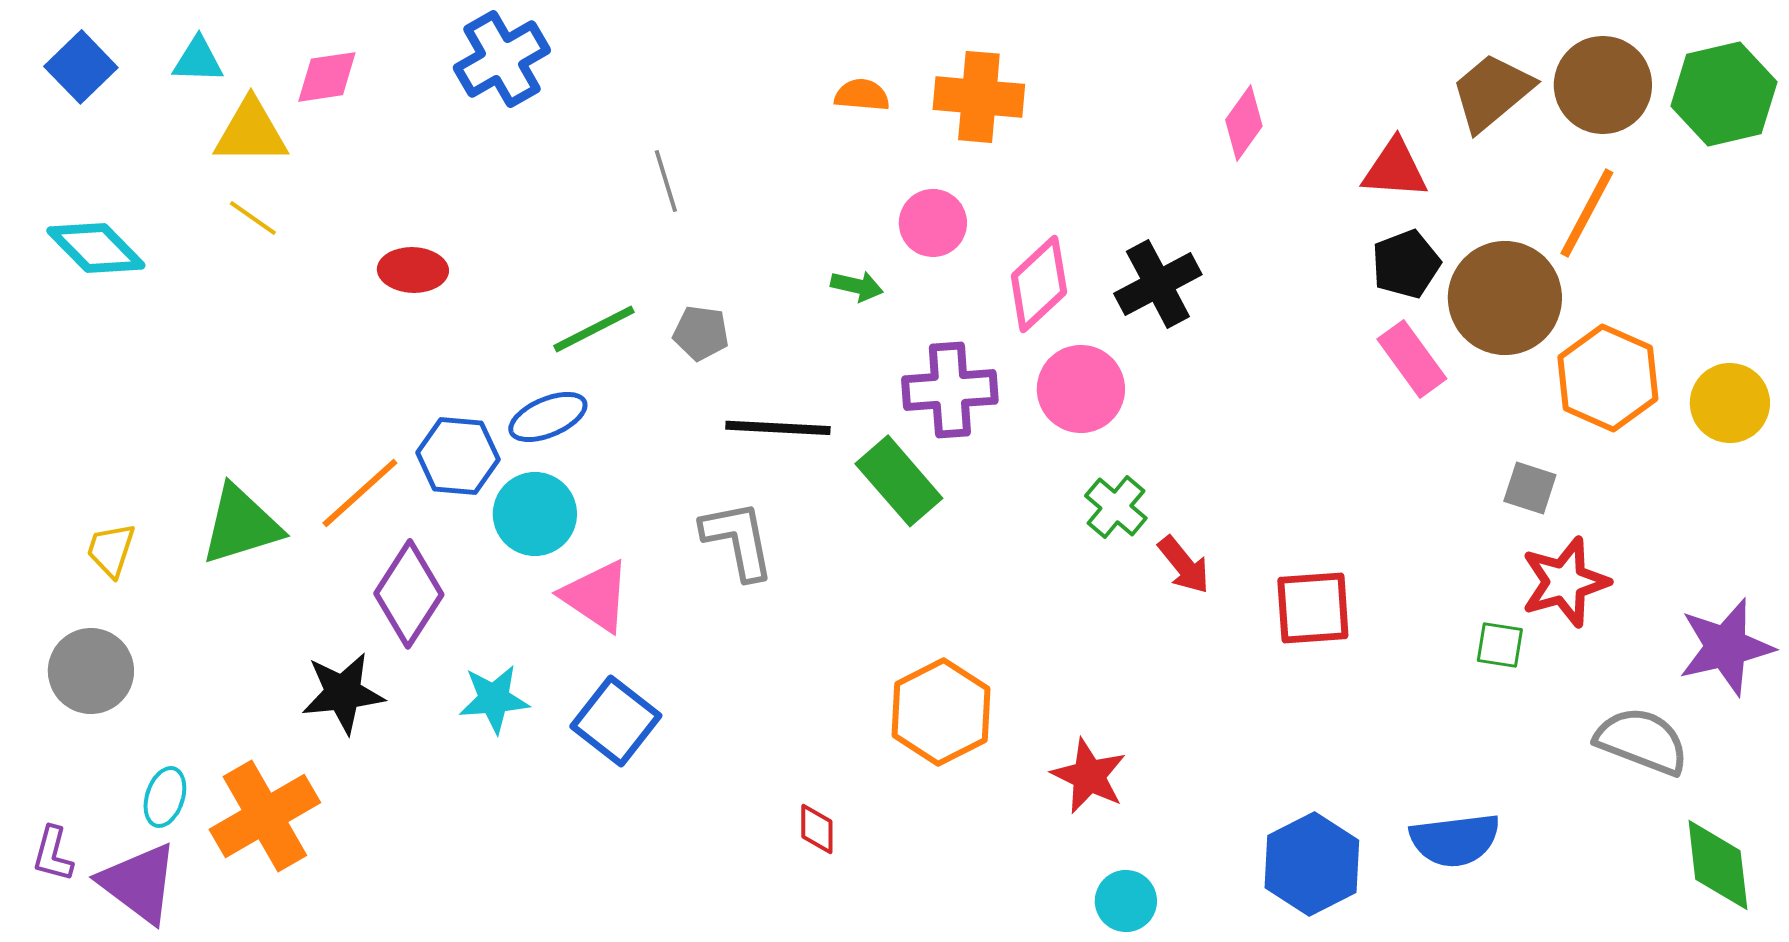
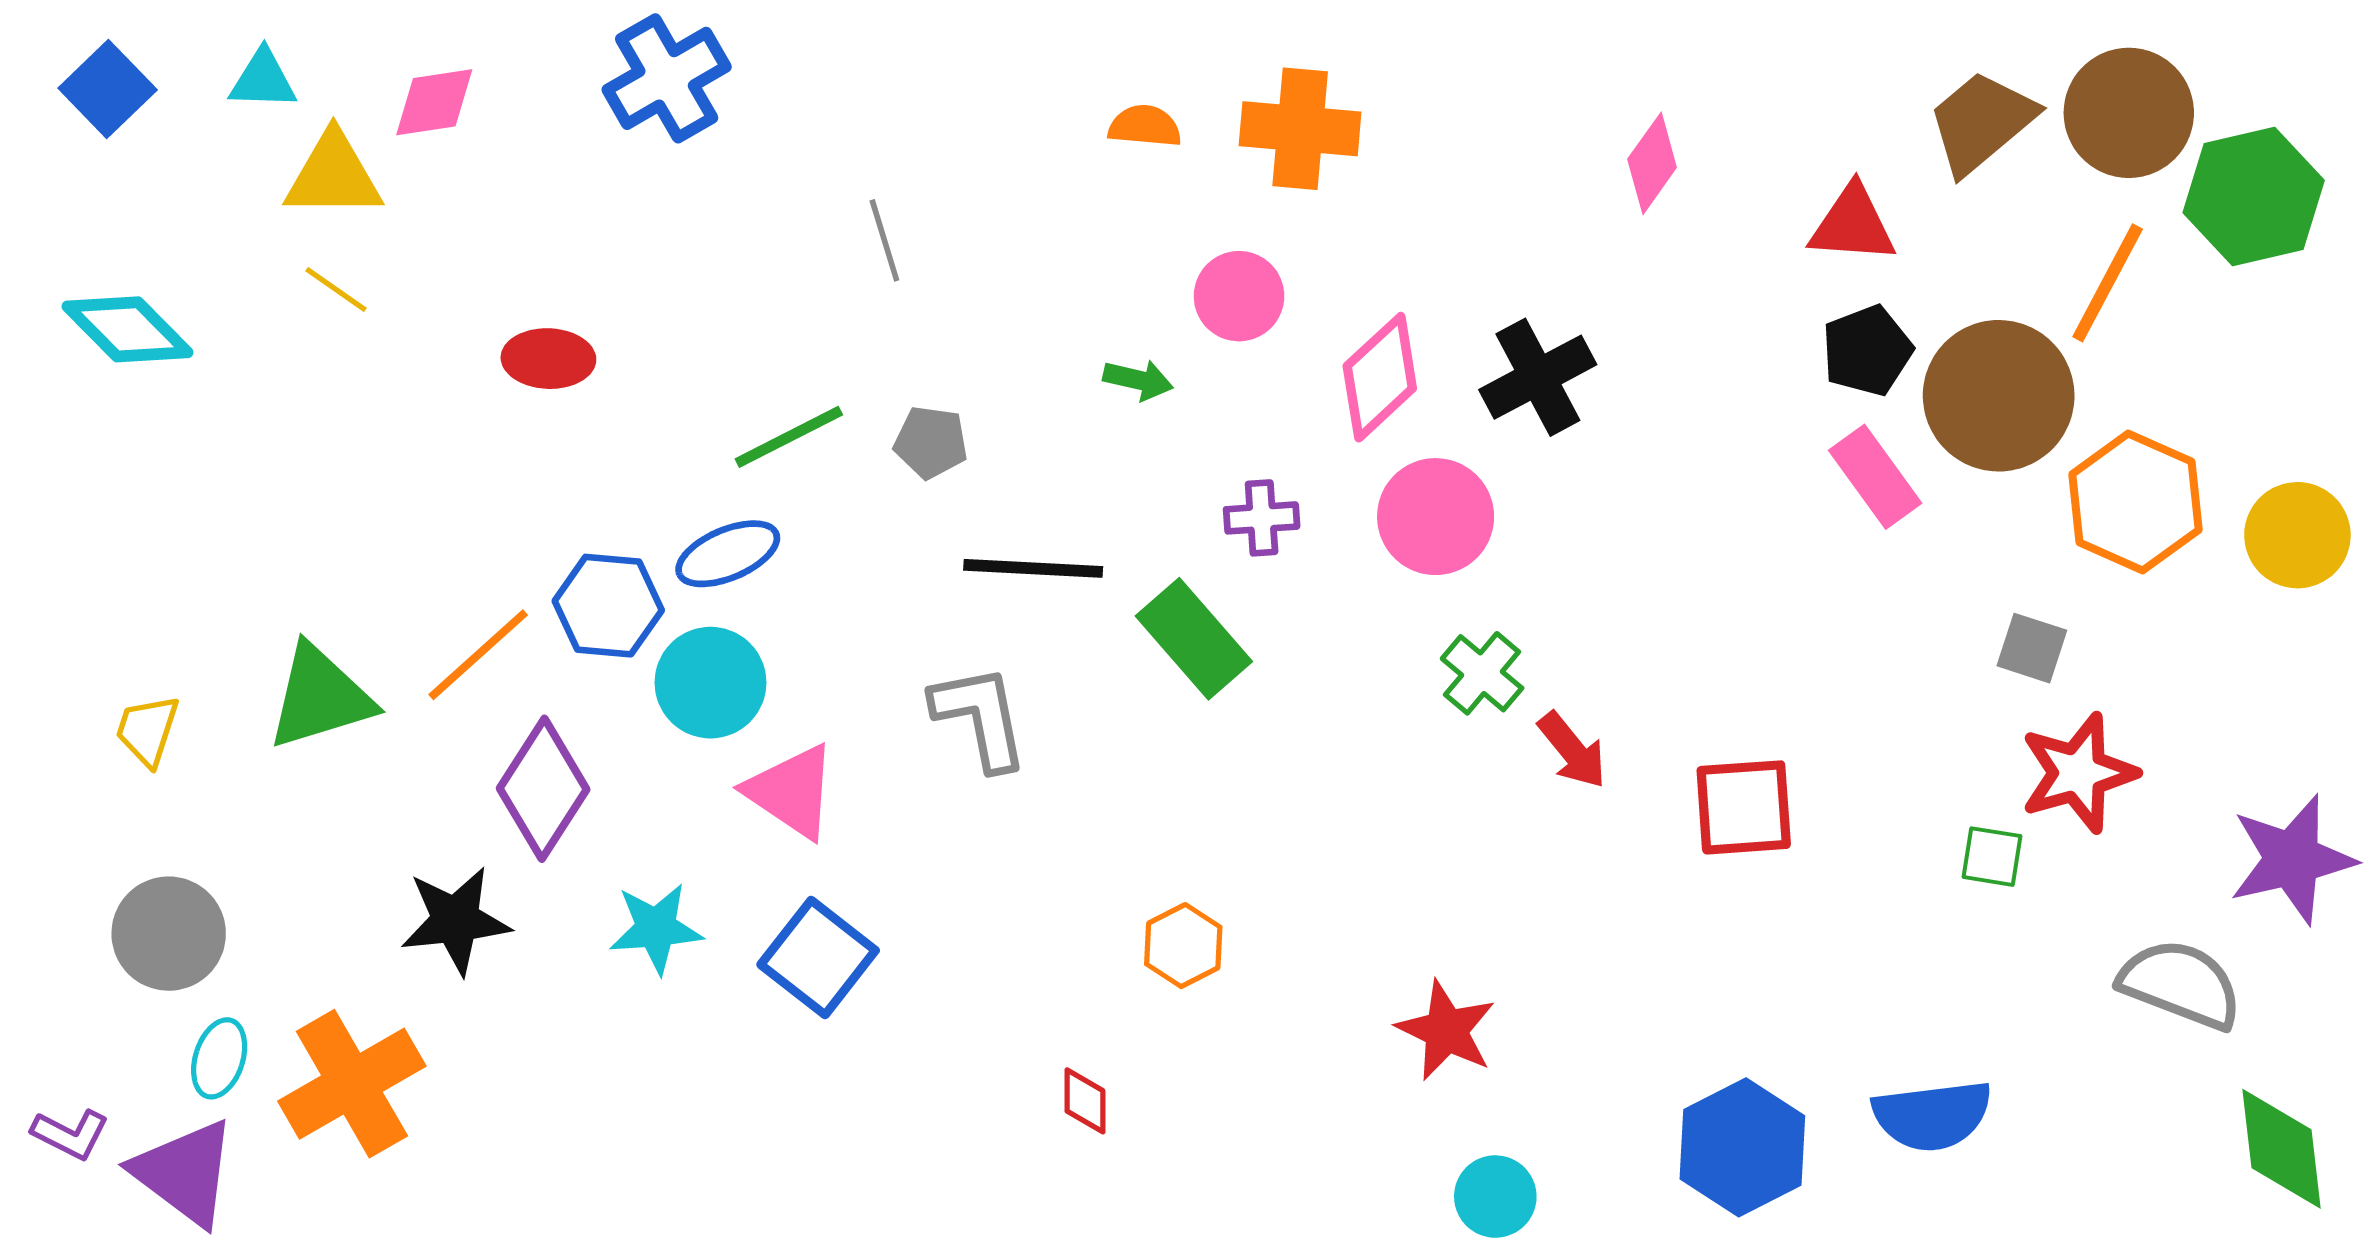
green hexagon: (1724, 94) -> (2254, 197), moved
purple cross: (950, 390) -> (1262, 518), size x0.6
gray circle: (91, 671) -> (169, 934), moved
orange hexagon: (941, 712) -> (1183, 946), moved, size x0.6
purple L-shape: (53, 854) -> (70, 1134), turned -78

